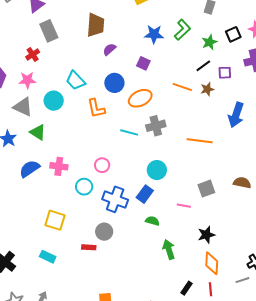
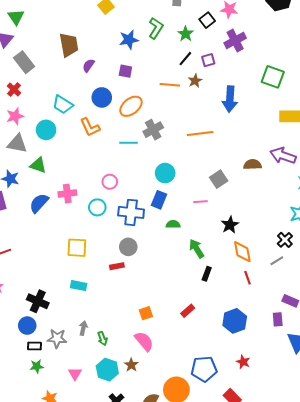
black rectangle: (186, 288) -> (207, 274), moved

